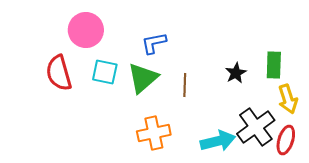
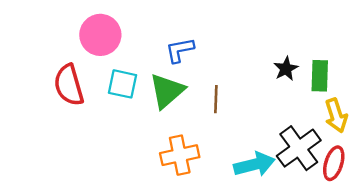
black star: (236, 73) -> (286, 69), moved

